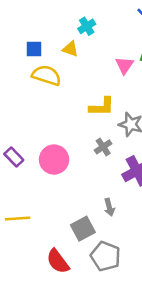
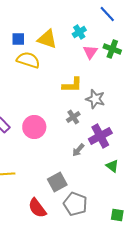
cyan cross: (87, 26) -> (79, 32), moved
yellow triangle: (70, 49) -> (47, 39), size x1.5
gray arrow: (109, 207) -> (78, 150), moved, turned 56

